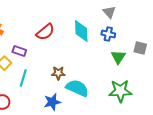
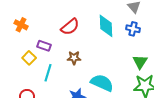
green triangle: (118, 57) -> (140, 62), moved
brown star: (58, 73) -> (74, 58), moved

